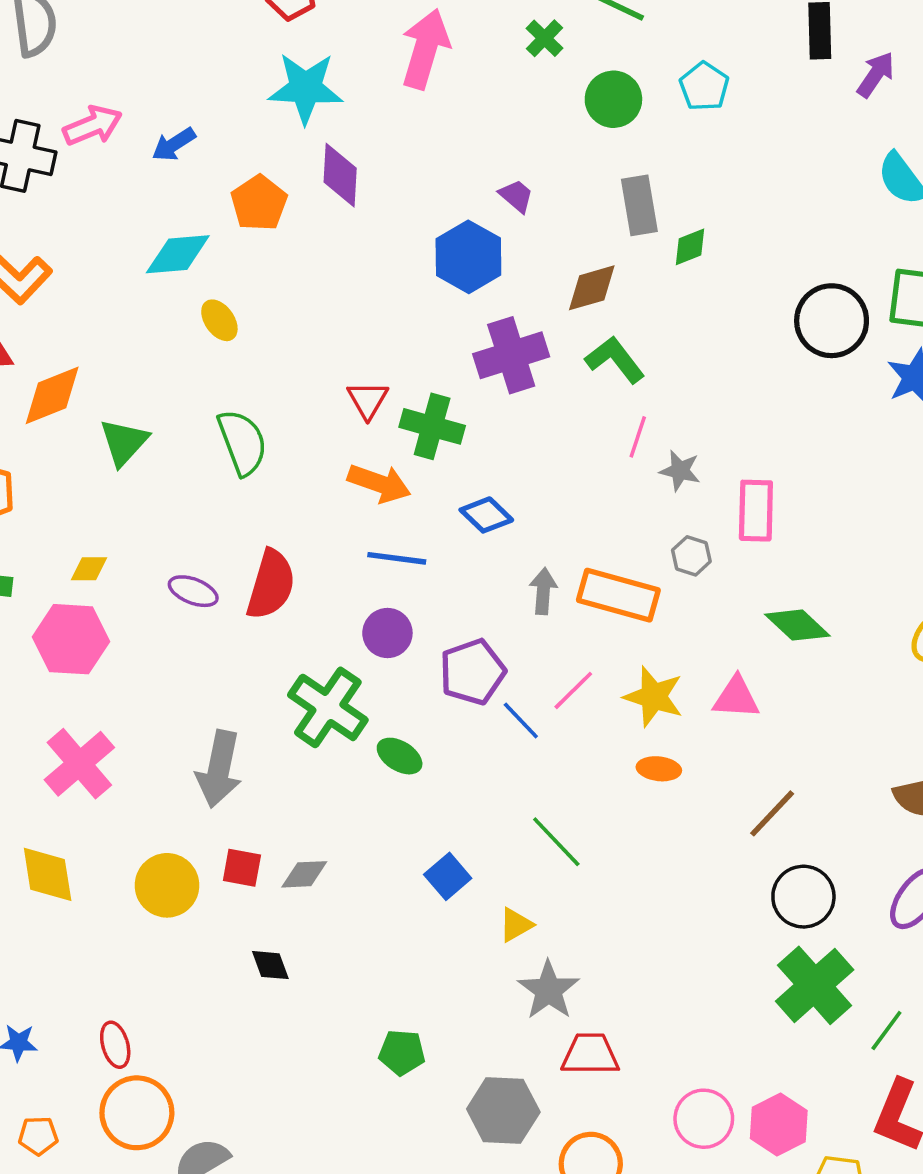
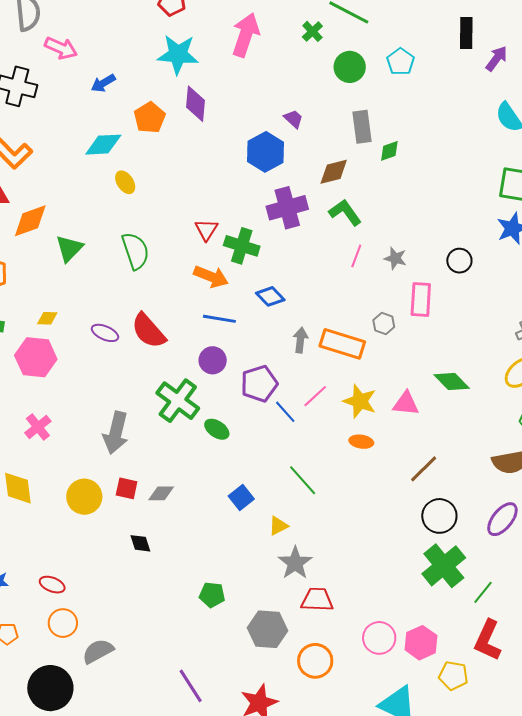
pink arrow: (93, 126) -> (61, 48), moved, turned 44
black circle: (832, 321) -> (459, 261), moved, size x0.6
gray star: (680, 471) -> (395, 258), moved
red semicircle: (271, 585) -> (149, 331), turned 120
green diamond: (797, 625) -> (452, 382), moved
pink cross: (79, 764) -> (38, 427), size x0.7
red ellipse: (115, 1045) -> (52, 585), turned -55
orange circle: (137, 1113) -> (63, 623), size x0.7

